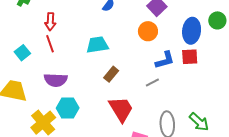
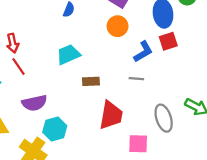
brown rectangle: (111, 74) -> (91, 81), turned 63
gray line: (152, 82) -> (136, 79), turned 48
red trapezoid: (121, 109) -> (111, 115), turned 56

